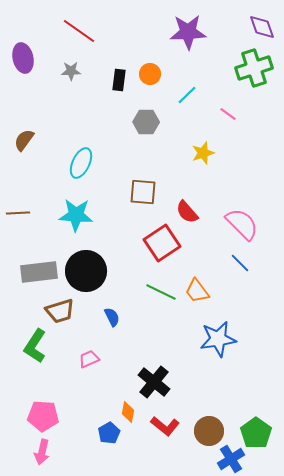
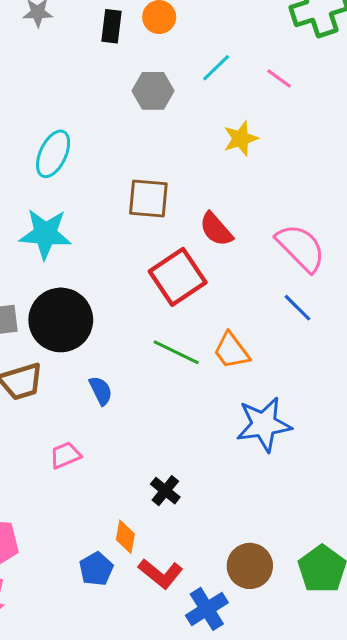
cyan line: (187, 95) -> (216, 68), moved
black cross: (154, 382) -> (165, 491), size x0.6
red L-shape: (165, 426) -> (161, 574), moved
blue cross: (231, 459) -> (207, 609), moved

